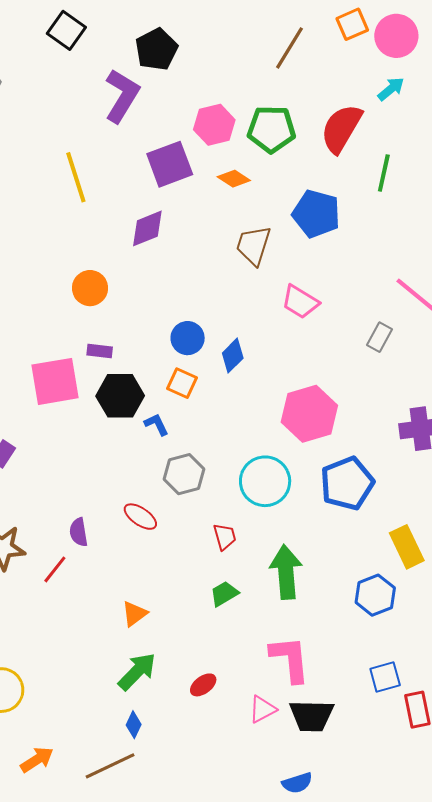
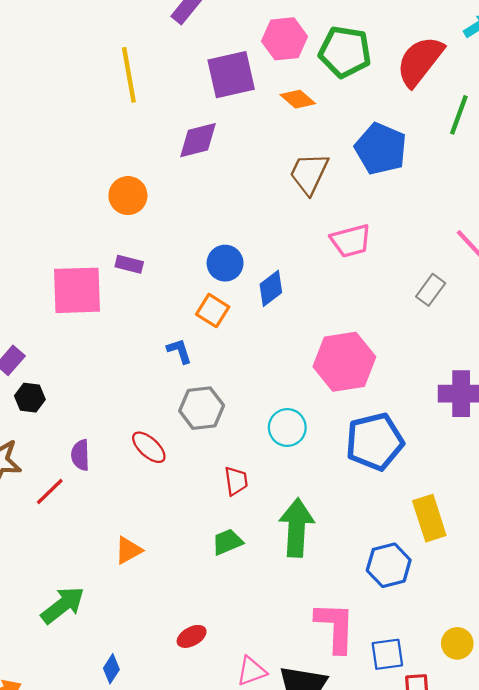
pink trapezoid: (300, 302) -> (351, 241), turned -54
black hexagon: (120, 396) -> (30, 398), moved, size x0.6
cyan circle: (265, 481) -> (287, 428), size x0.7
pink L-shape: (290, 659) -> (335, 627), moved
green arrow: (137, 672) -> (63, 605), moved

